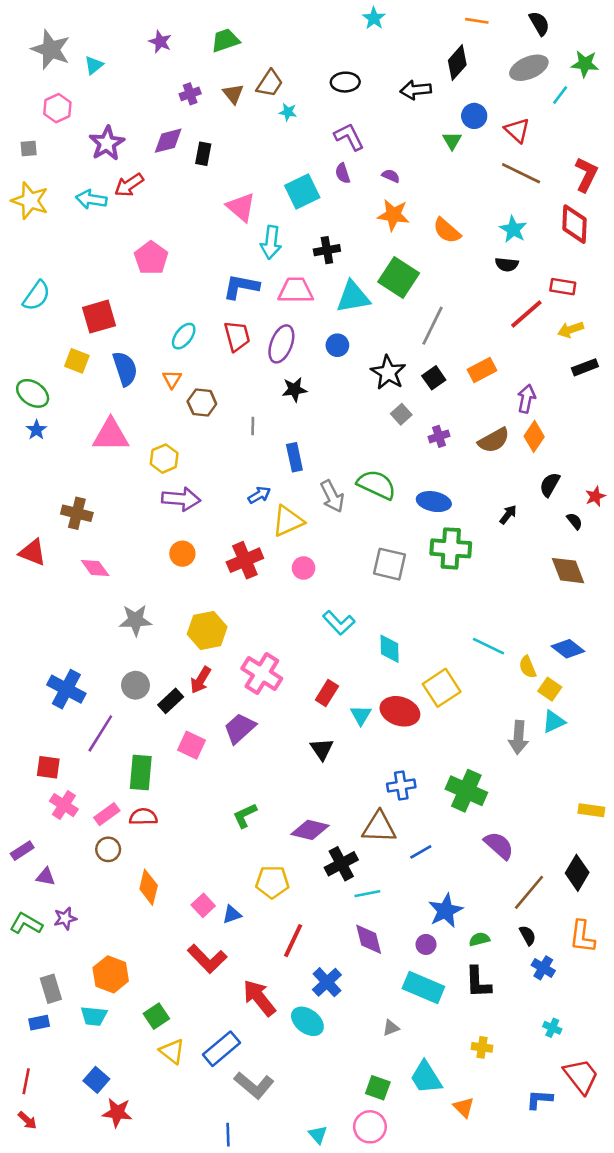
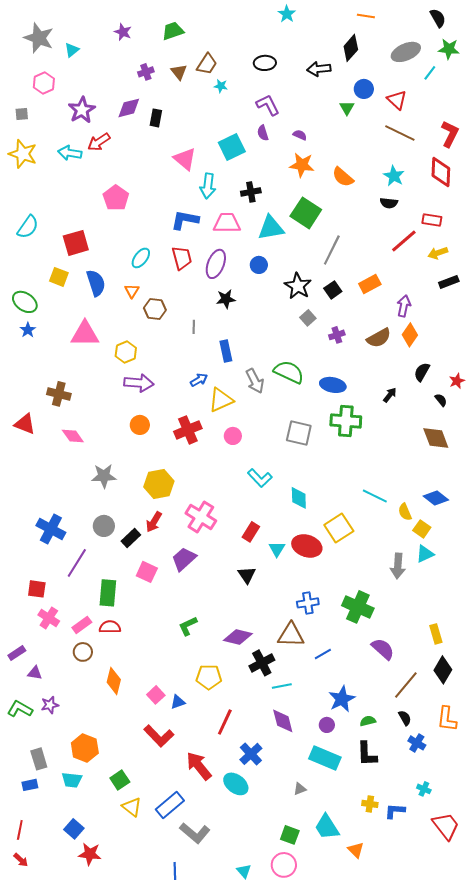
black semicircle: (539, 23) -> (438, 18), moved
yellow rectangle: (591, 810) -> (436, 634), moved, turned 66
blue L-shape: (539, 1099) -> (395, 811), moved

